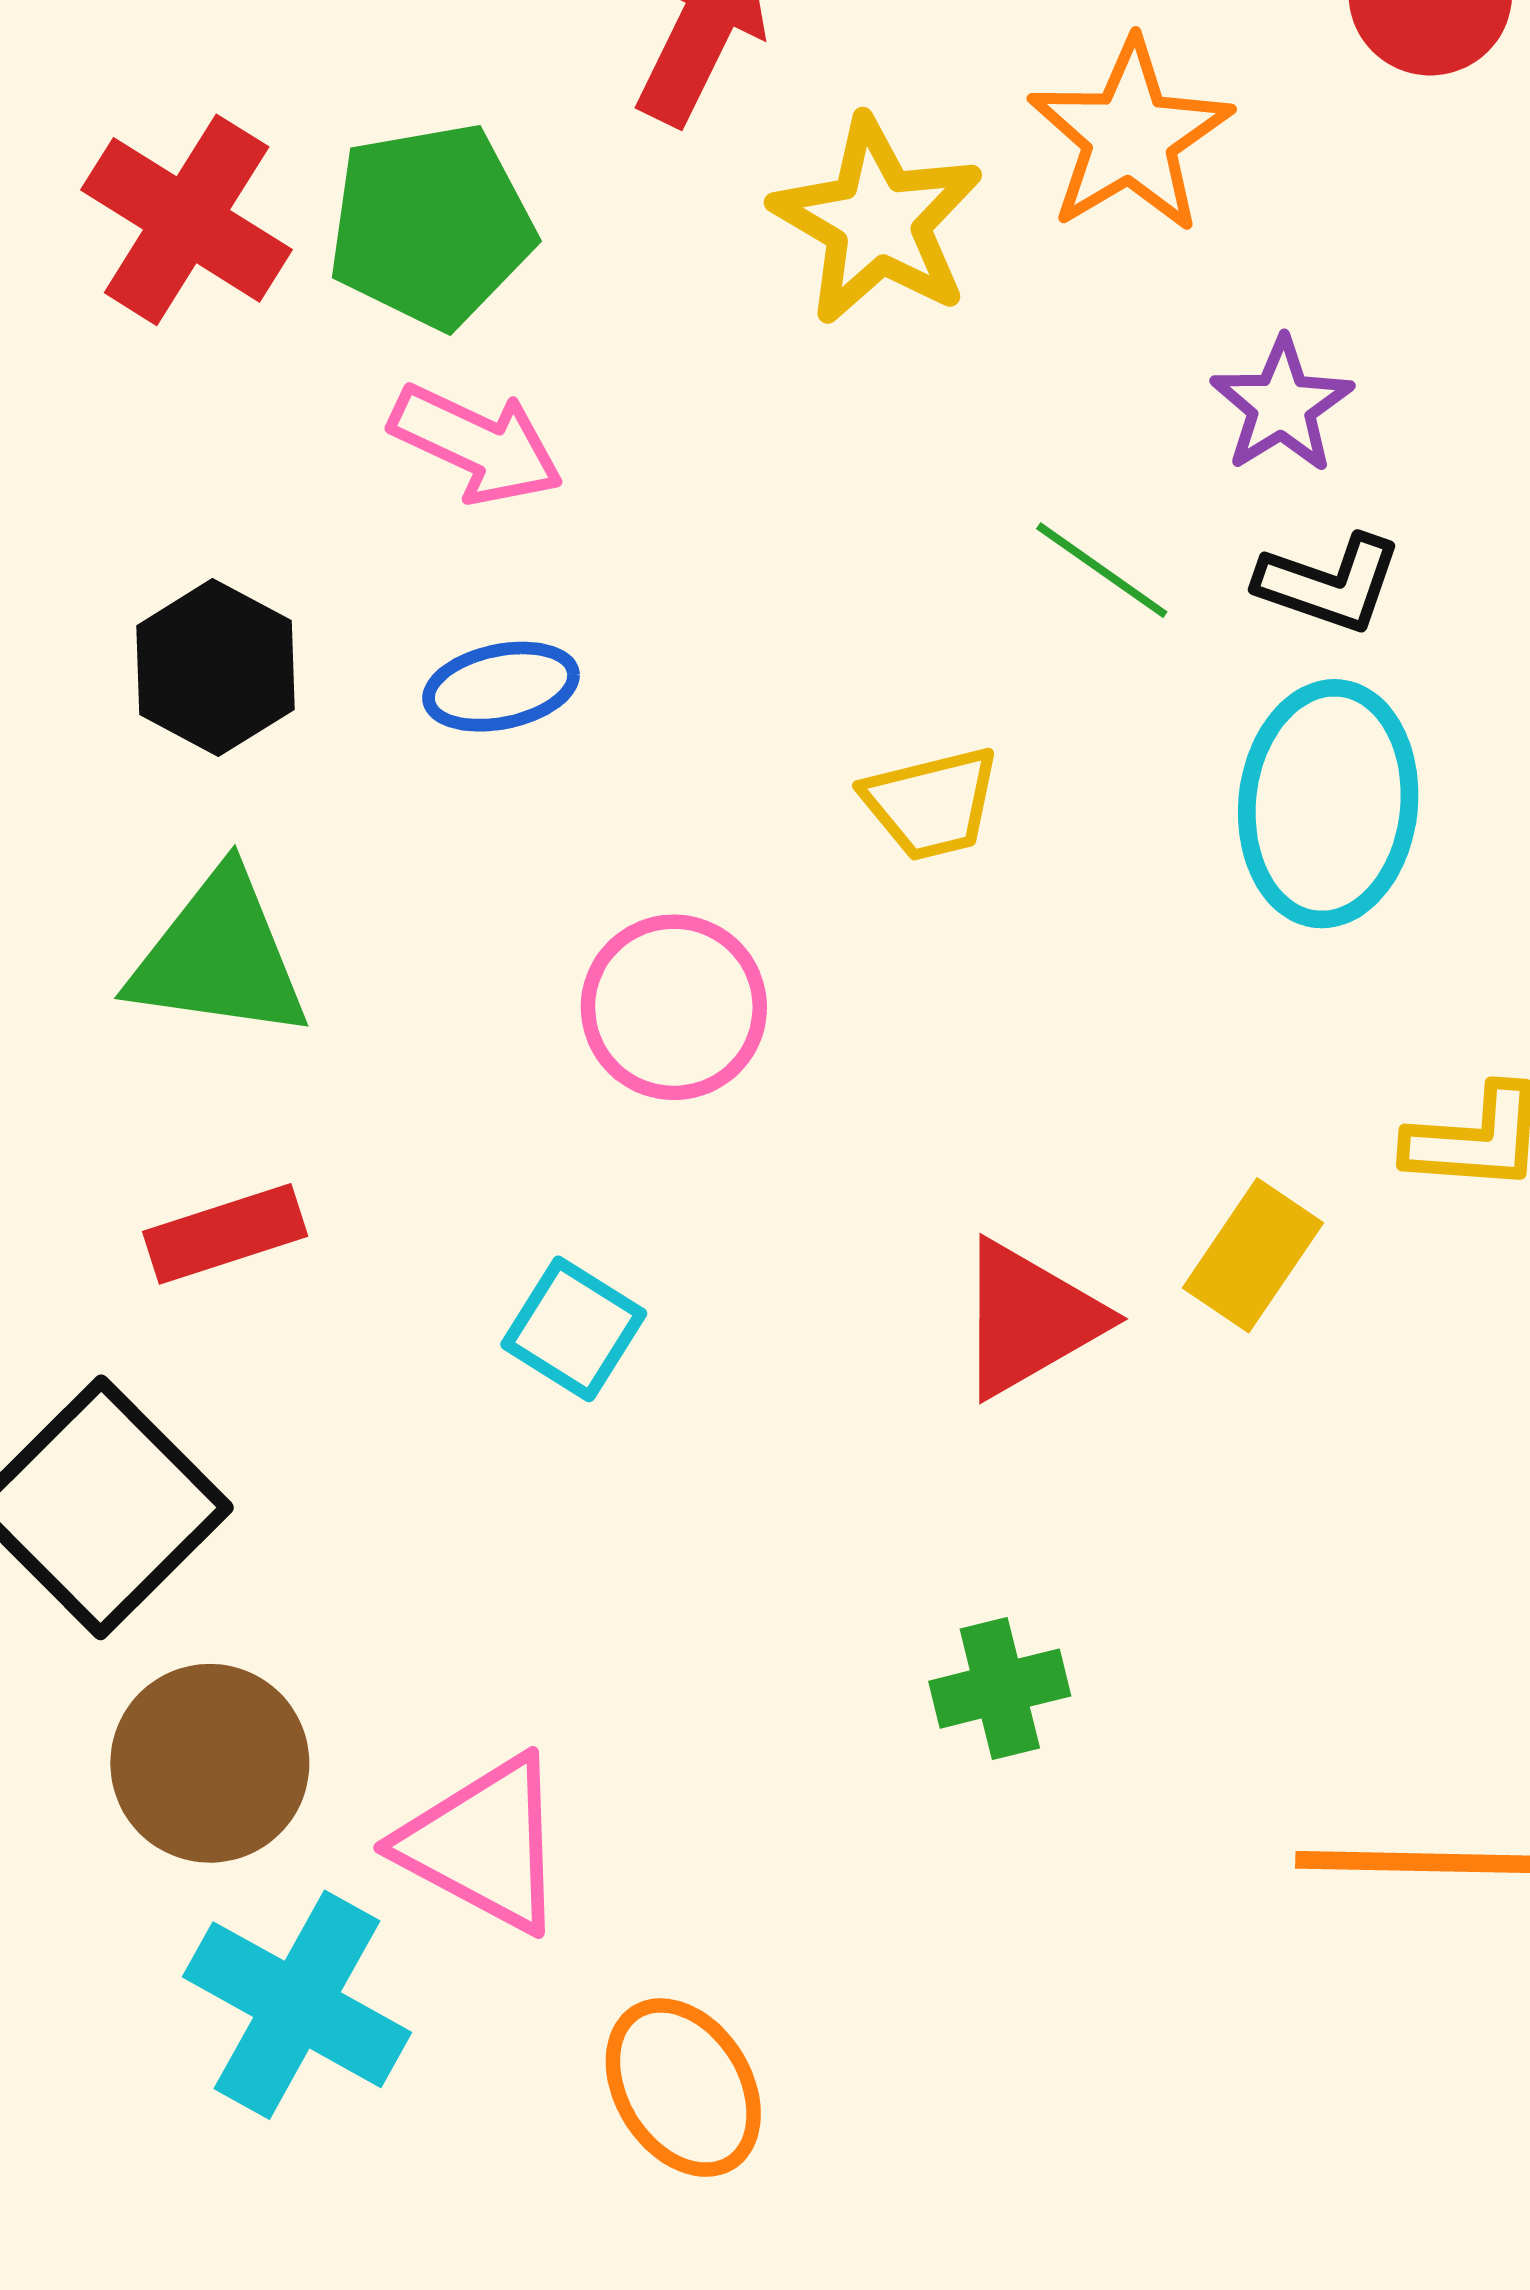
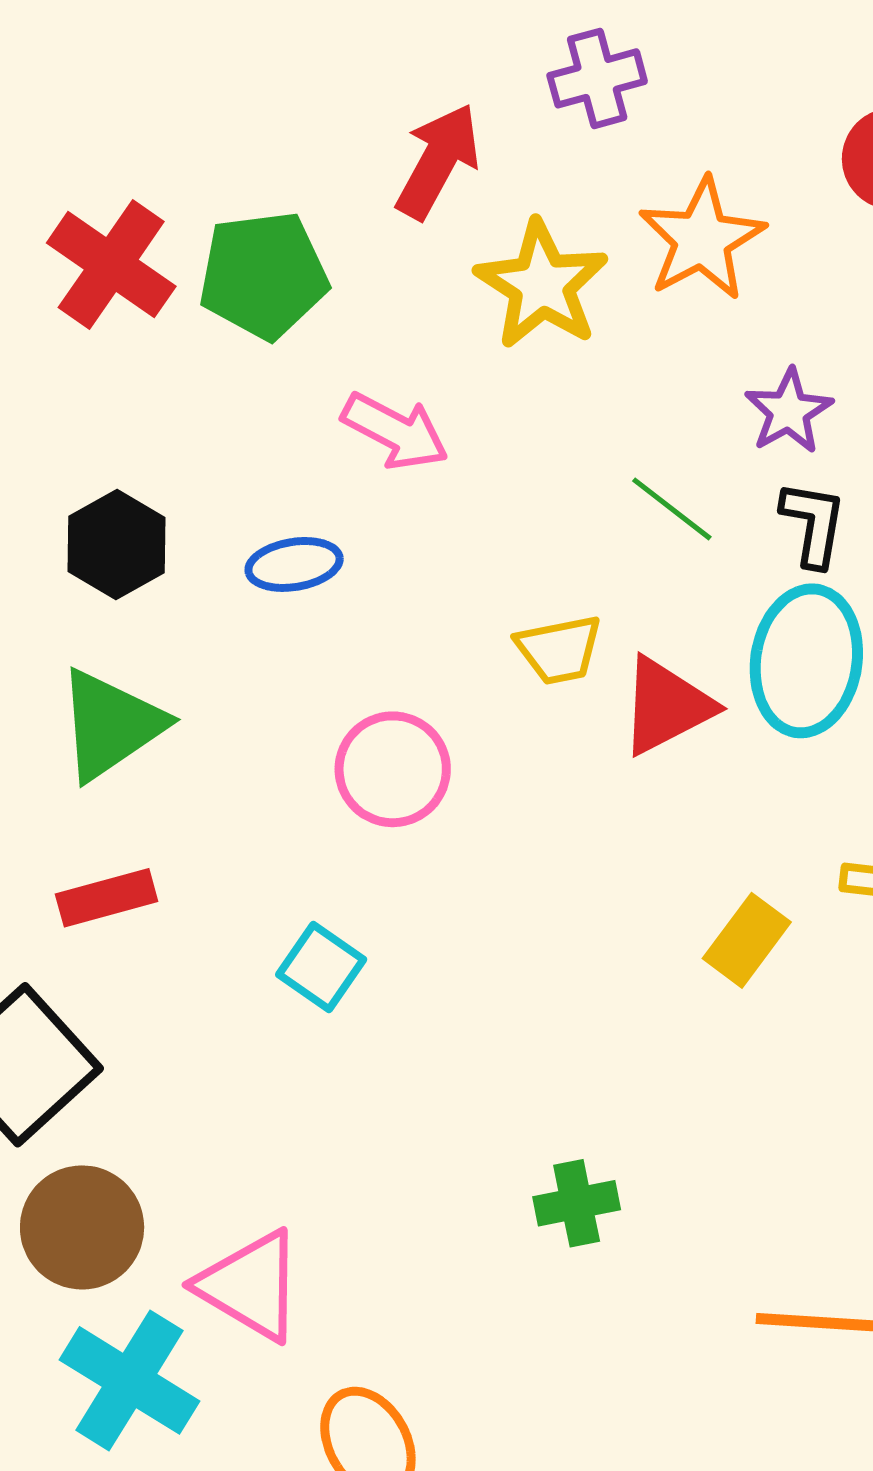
pink arrow: (476, 444) -> (395, 431), moved
black L-shape: (1329, 584) -> (813, 524), turned -102
green triangle: (219, 956) -> (111, 725), turned -45
red triangle: (1029, 1319) -> (666, 706), moved

